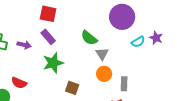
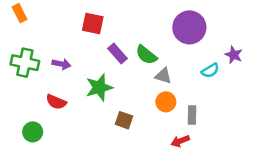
purple rectangle: (48, 37) -> (118, 54), moved
cyan semicircle: (138, 42) -> (210, 71), moved
gray triangle: (102, 54) -> (163, 76), turned -40
red semicircle: (19, 83) -> (56, 102), moved

